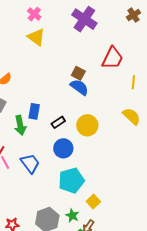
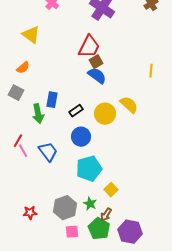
yellow triangle: (36, 37) -> (31, 35), moved
red trapezoid: (112, 58) -> (89, 47), moved
brown square: (78, 73) -> (96, 62), turned 32
yellow semicircle: (131, 116) -> (129, 105), moved

